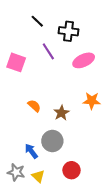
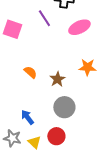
gray circle: (52, 141) -> (64, 107), moved
red circle: (72, 170) -> (56, 136), moved

